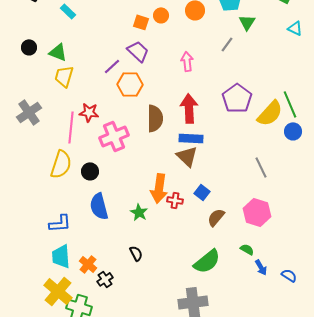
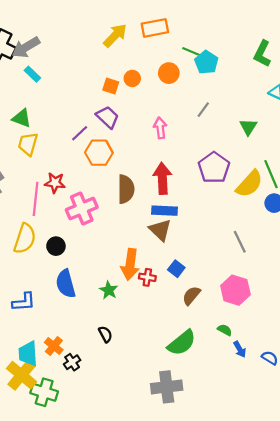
green triangle: (247, 22) -> (248, 127), moved
cyan trapezoid: (61, 256) -> (28, 354), moved

